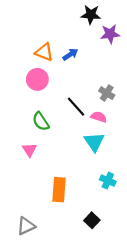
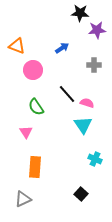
orange triangle: (44, 52) -> (17, 46), moved
gray cross: (107, 93) -> (94, 65), moved, turned -32
orange rectangle: (59, 190) -> (35, 167), moved

